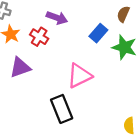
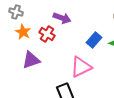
blue rectangle: (98, 33) -> (94, 40), moved

